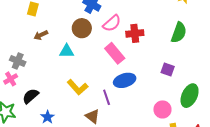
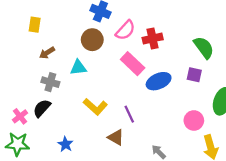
green semicircle: (179, 33) -> (204, 48), moved, turned -50
gray cross: (18, 61) -> (50, 82), moved
pink cross: (11, 79) -> (20, 116), moved
blue ellipse: (125, 80) -> (159, 81), moved
black semicircle: (31, 96) -> (42, 108), moved

